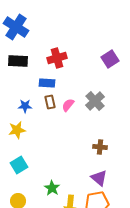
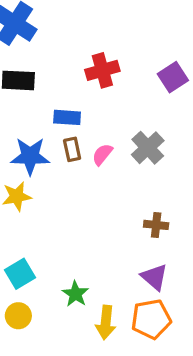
red cross: (57, 58) -> (102, 70), moved
blue star: (25, 106) -> (30, 156), size x1.6
cyan square: (19, 165) -> (20, 274), moved

